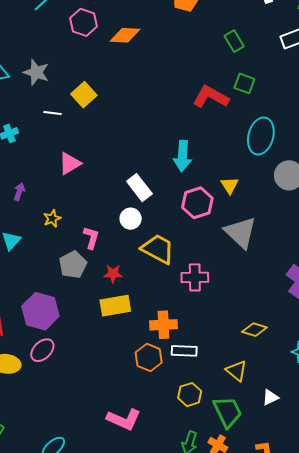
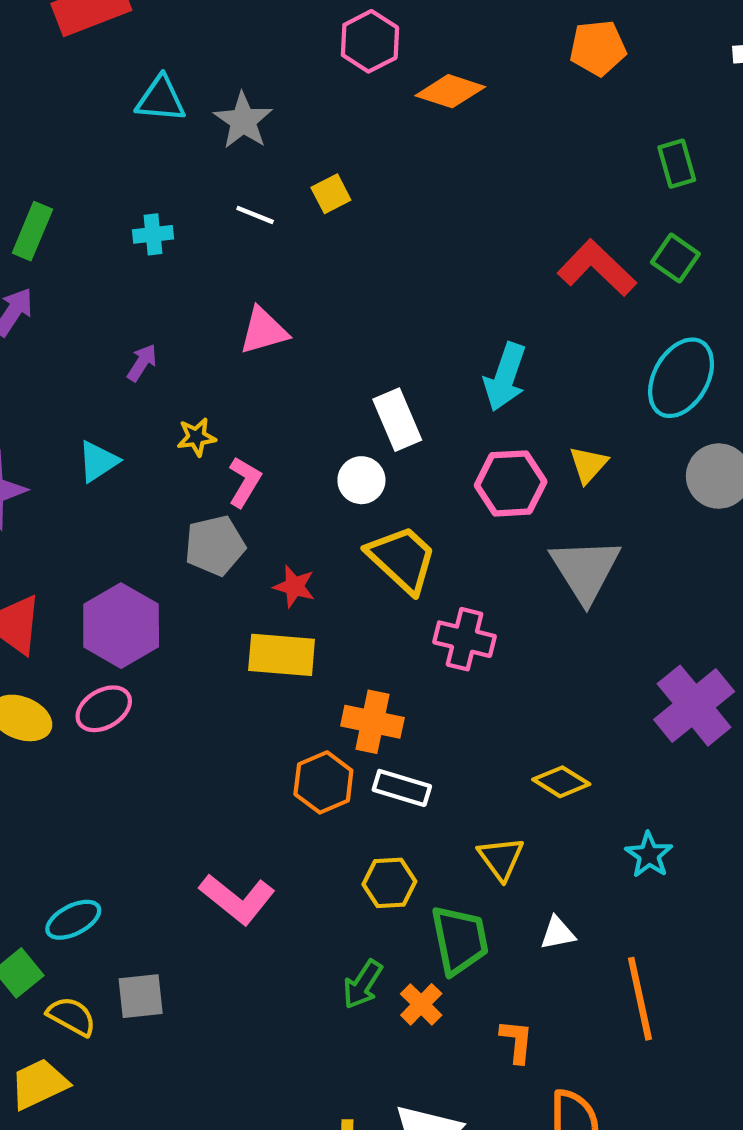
yellow square: (84, 95) -> (331, 194), size x0.7
pink L-shape: (91, 238) -> (245, 482), moved

